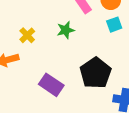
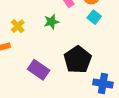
cyan square: (114, 25) -> (94, 17), turned -32

